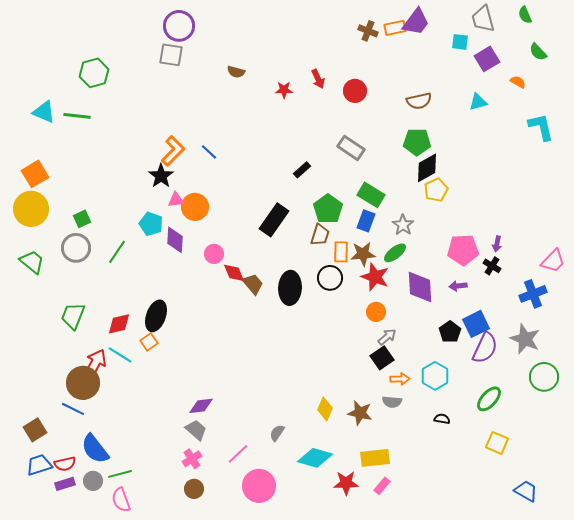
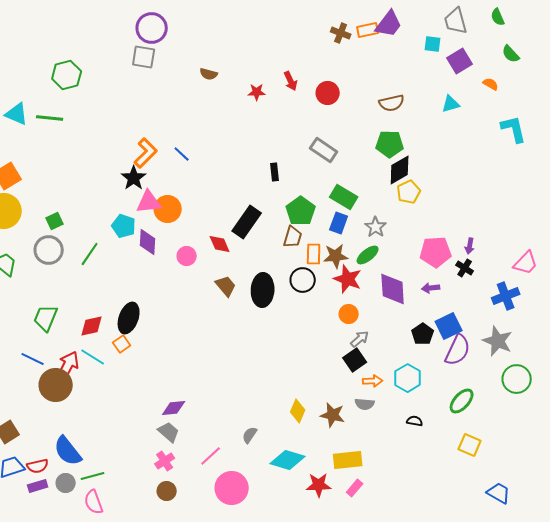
black rectangle: (302, 170) -> (275, 172), turned -54
pink triangle: (176, 200) -> (149, 202), size x1.5
red diamond: (234, 273) -> (220, 244), moved
blue line: (73, 409) -> (33, 359), moved

